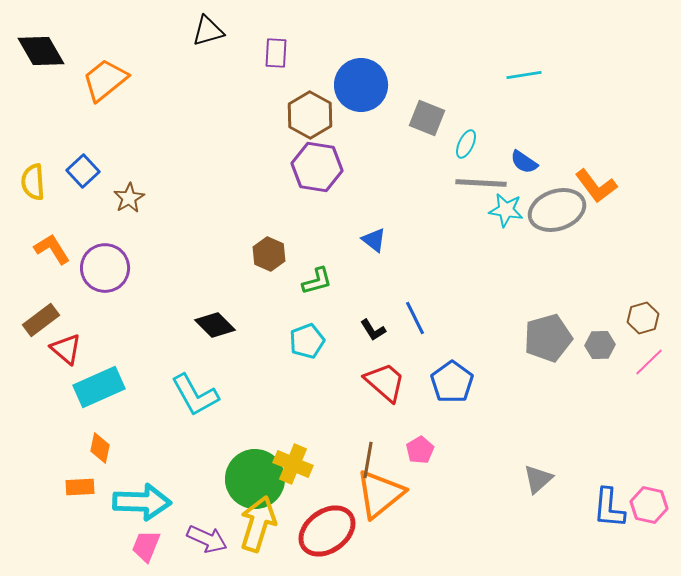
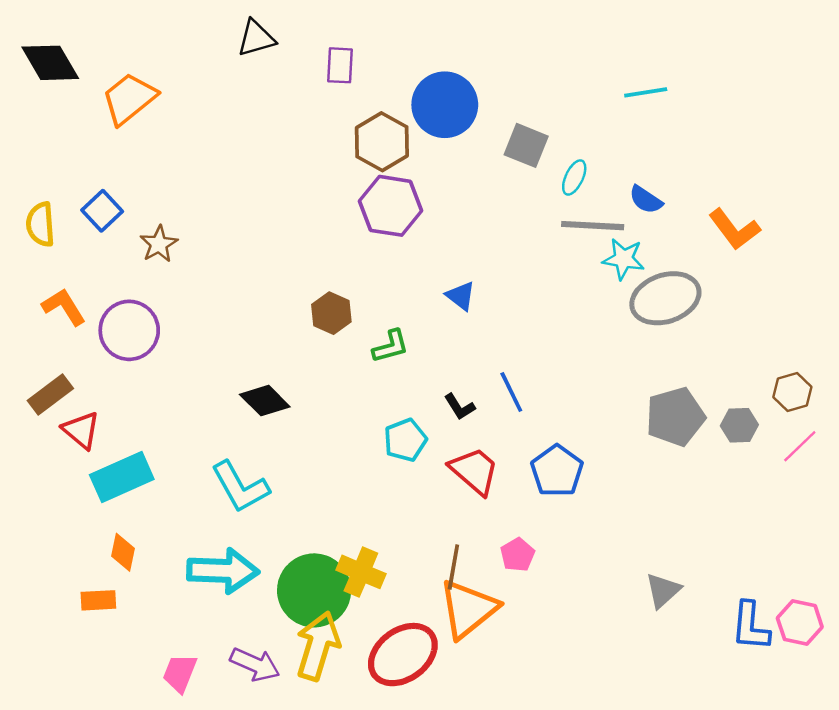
gray ellipse: (557, 210) -> (665, 298), moved
cyan pentagon: (307, 341) -> (405, 440), moved
cyan arrow: (142, 502) -> (223, 571), moved

